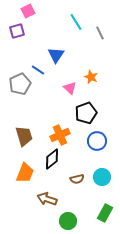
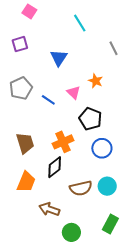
pink square: (28, 11) -> (29, 11), turned -32
purple square: (17, 31) -> (20, 44), moved
gray line: (100, 33) -> (113, 48), moved
blue line: (38, 70) -> (48, 100), moved
black pentagon: (86, 113) -> (90, 119), turned -30
brown semicircle: (77, 179) -> (81, 188), size x1.5

